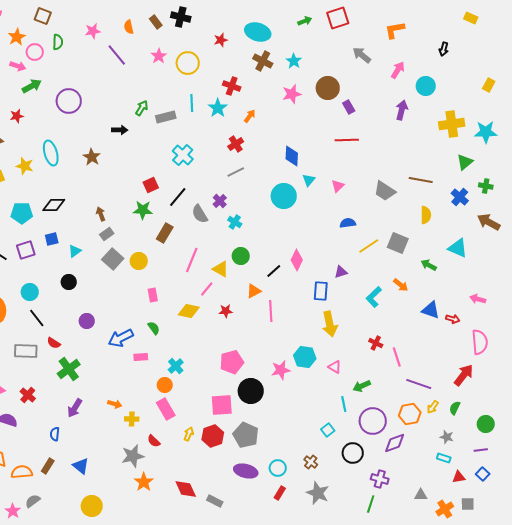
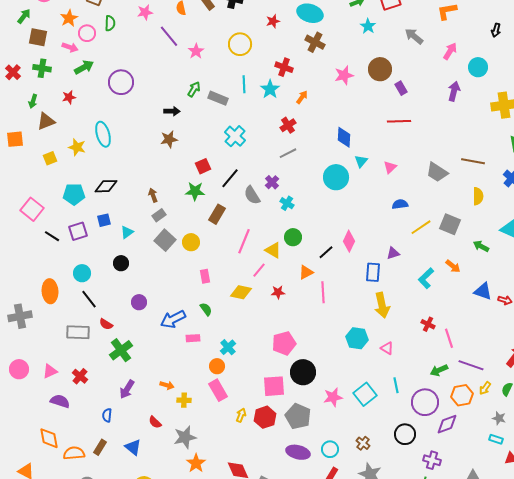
pink star: (159, 56) -> (196, 51), moved
cyan star: (294, 61) -> (368, 26), moved
gray rectangle: (166, 117) -> (218, 98), turned 36
brown star: (92, 157) -> (169, 139), moved, turned 30
pink star: (281, 370) -> (333, 397), moved
green arrow: (362, 386) -> (439, 370), moved
cyan square: (328, 430) -> (365, 394), moved, size x1.6
red semicircle: (154, 441) -> (155, 422), moved

